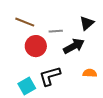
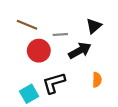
orange semicircle: (90, 73) -> (97, 80), turned 88

